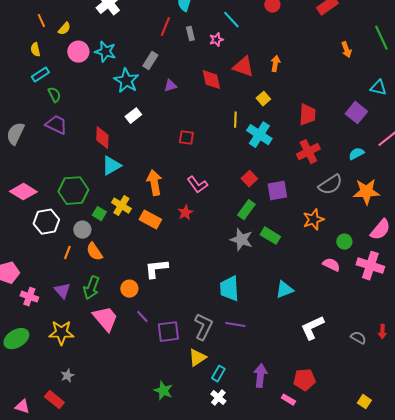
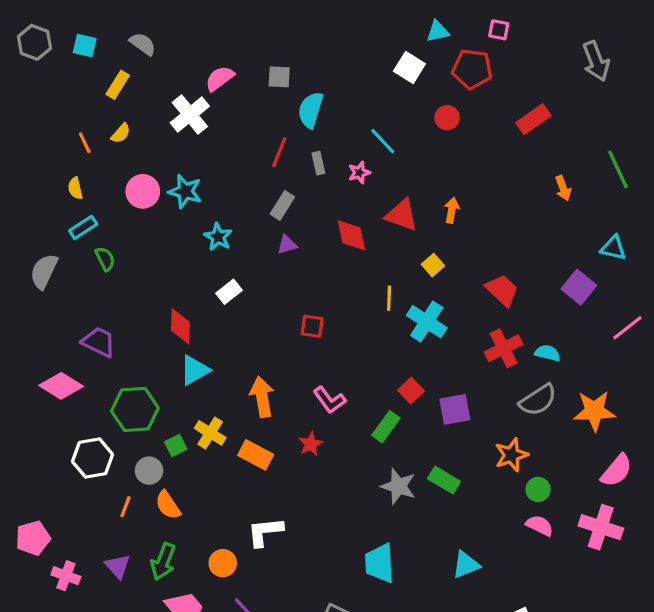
yellow semicircle: (64, 29) -> (121, 133), moved
gray rectangle: (150, 61) -> (282, 205), moved
cyan star: (126, 81) -> (218, 237), size x0.7
red trapezoid: (307, 115) -> (502, 290), turned -50
purple trapezoid: (56, 125) -> (99, 342), moved
gray semicircle: (15, 134) -> (44, 271), moved
cyan semicircle: (356, 154) -> (547, 353), moved, turned 42
pink diamond: (23, 192) -> (61, 386), moved
green rectangle: (246, 210) -> (386, 427), moved
green square: (99, 214) -> (176, 445), turned 32
green circle: (344, 242) -> (538, 489), moved

